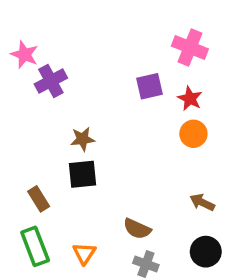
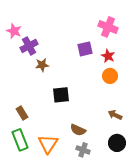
brown star: (83, 139) -> (42, 65), moved
black square: (83, 174) -> (61, 95), moved
orange triangle: (84, 253) -> (48, 144), size x1.5

